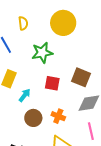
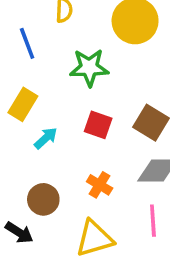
brown circle: (33, 118) -> (43, 199), moved

